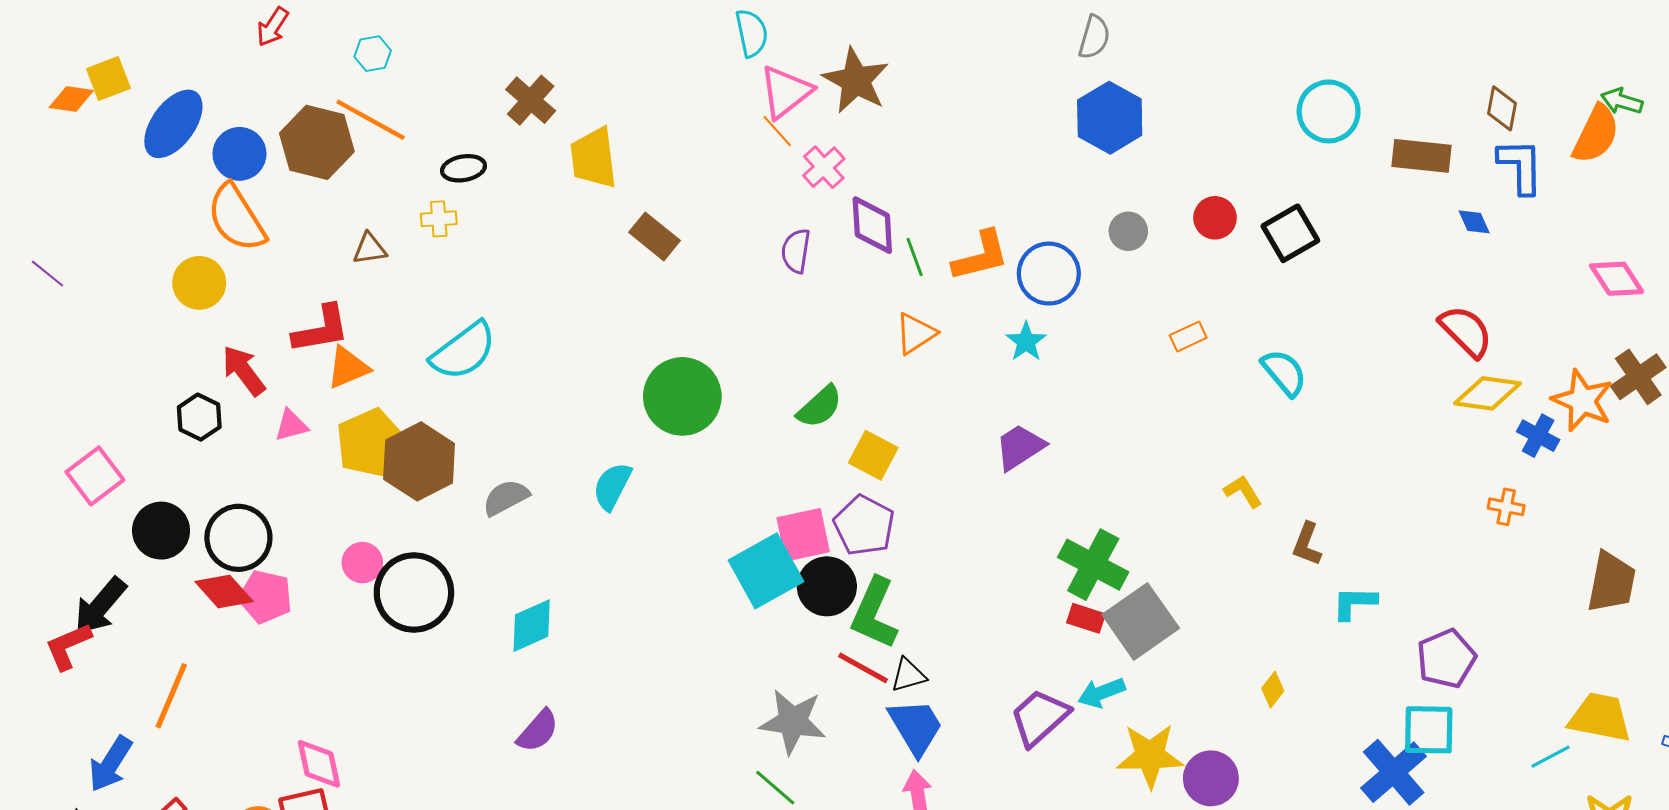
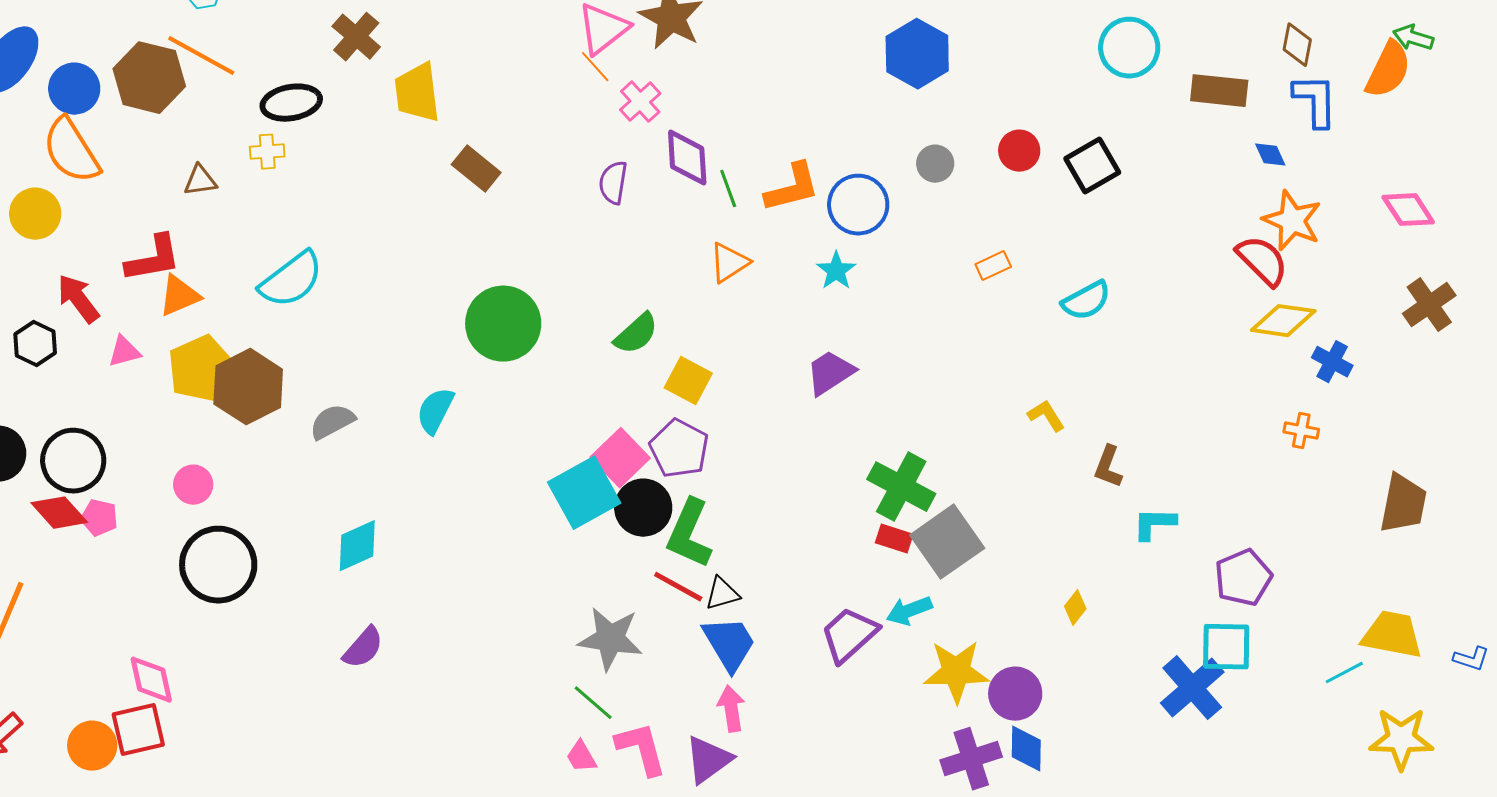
black ellipse: (464, 168) -> (291, 103), size x1.4
cyan semicircle: (1284, 373) -> (1086, 301), turned 102
orange star: (1583, 401) -> (1292, 221), moved
pink square: (803, 535) -> (620, 458), turned -32
black circle: (414, 593) -> (218, 565), moved
pink pentagon: (265, 597) -> (99, 518), size x0.7

